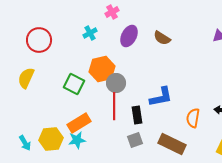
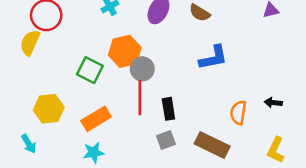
yellow semicircle: (26, 78) -> (30, 43), moved
blue L-shape: (161, 97) -> (213, 58), moved
yellow hexagon: (51, 139) -> (49, 109), moved
cyan star: (77, 140) -> (94, 152), moved

